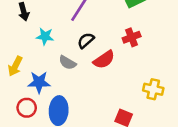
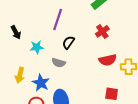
red semicircle: (104, 60) -> (108, 60), moved, turned 36
blue star: (39, 82) -> (41, 83), turned -30

